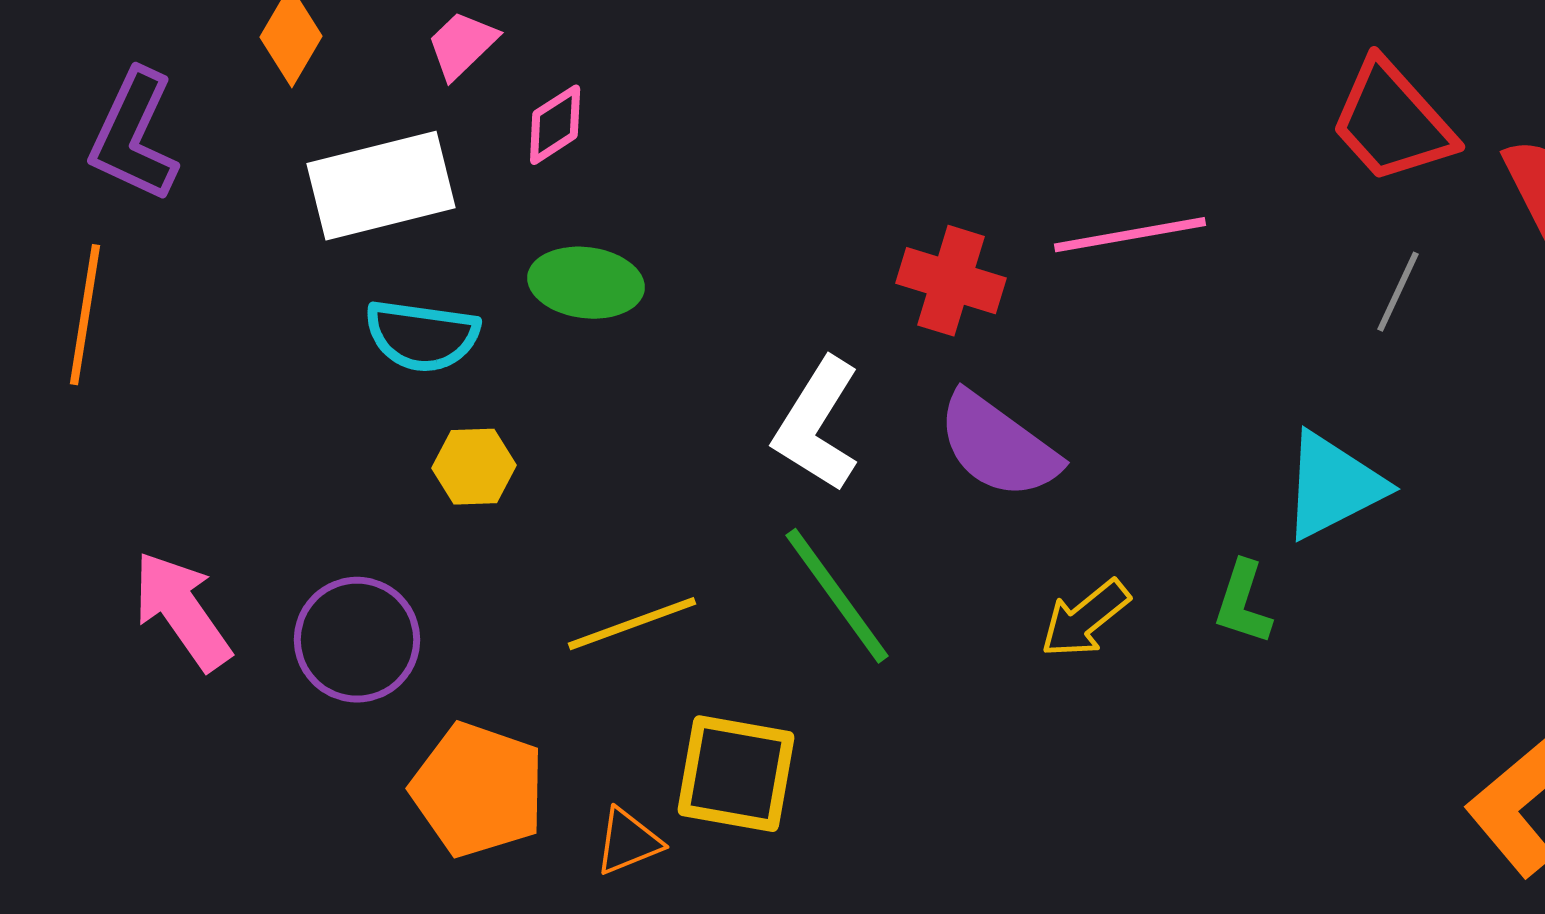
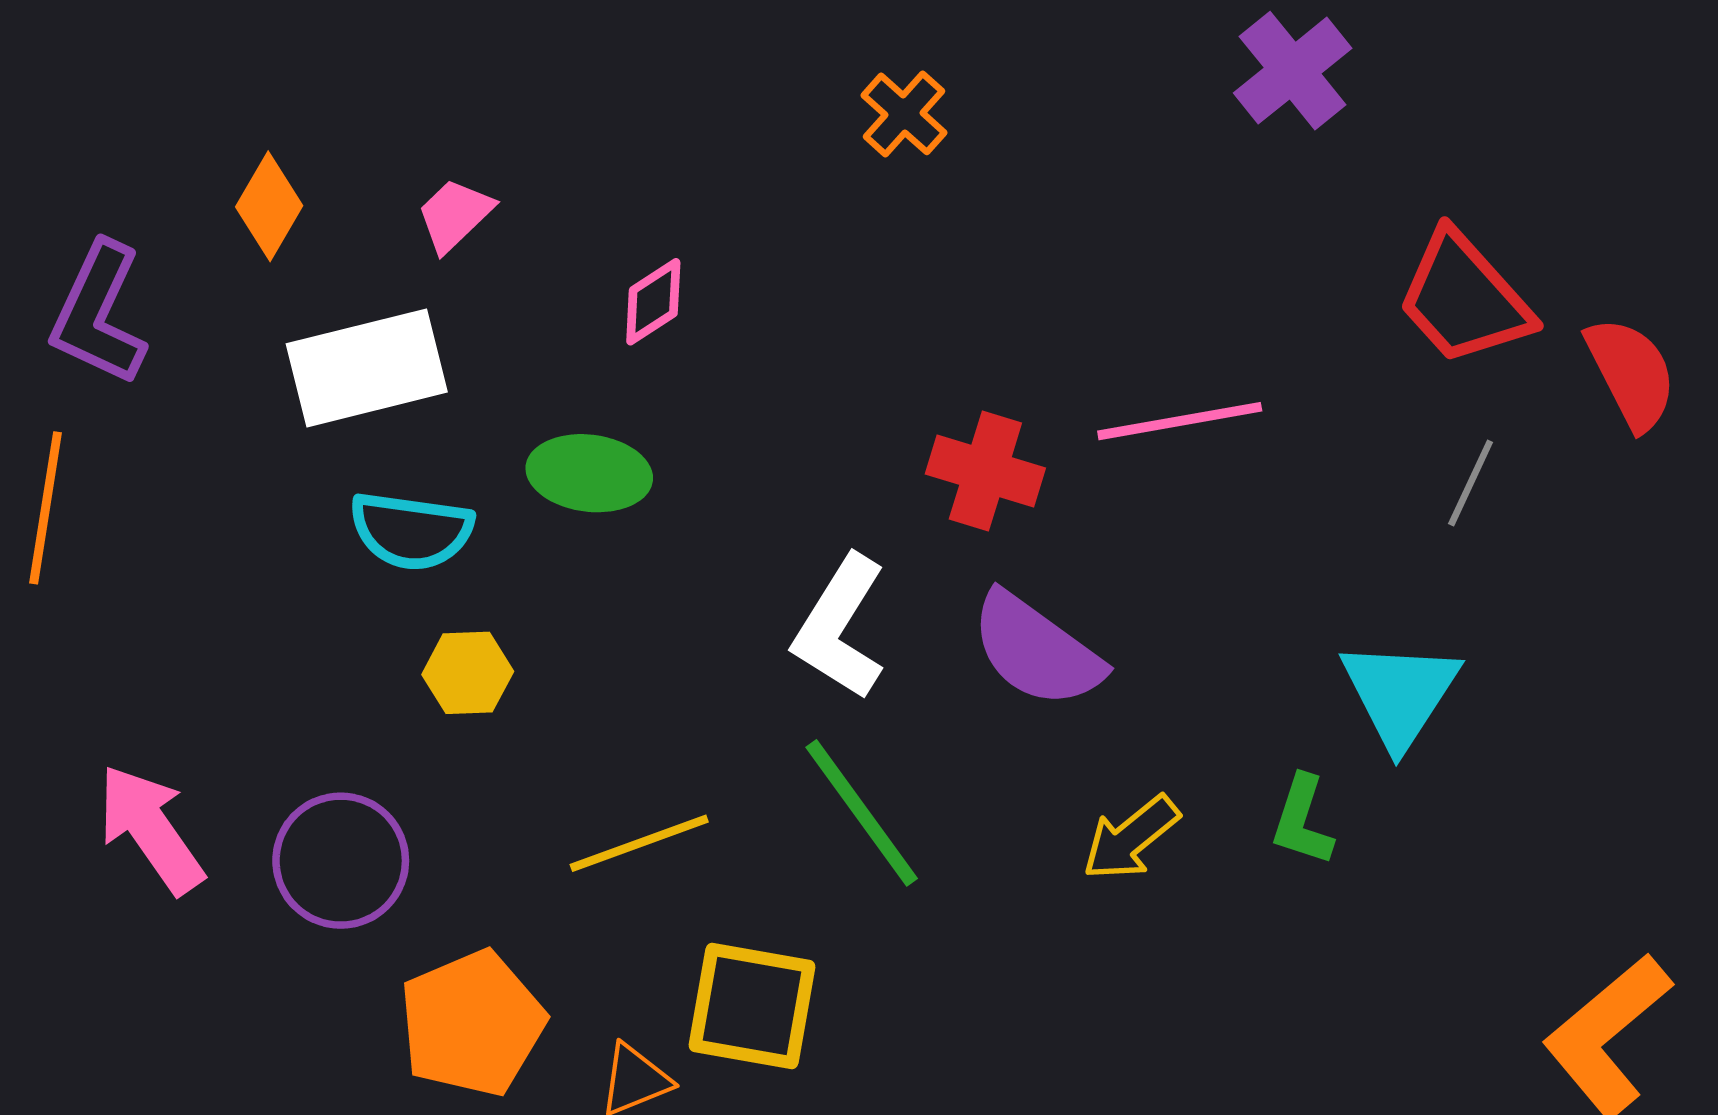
pink diamond: (555, 125) -> (653, 302), moved
cyan triangle: (1333, 486) -> (1400, 694), turned -30
orange pentagon: (478, 790) -> (472, 1023), turned 30

